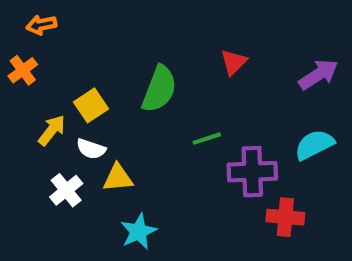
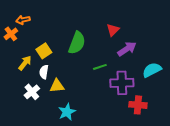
orange arrow: (41, 25) -> (23, 20), moved
purple arrow: (318, 74) -> (127, 49), moved
white semicircle: (91, 149) -> (44, 72), turned 80

